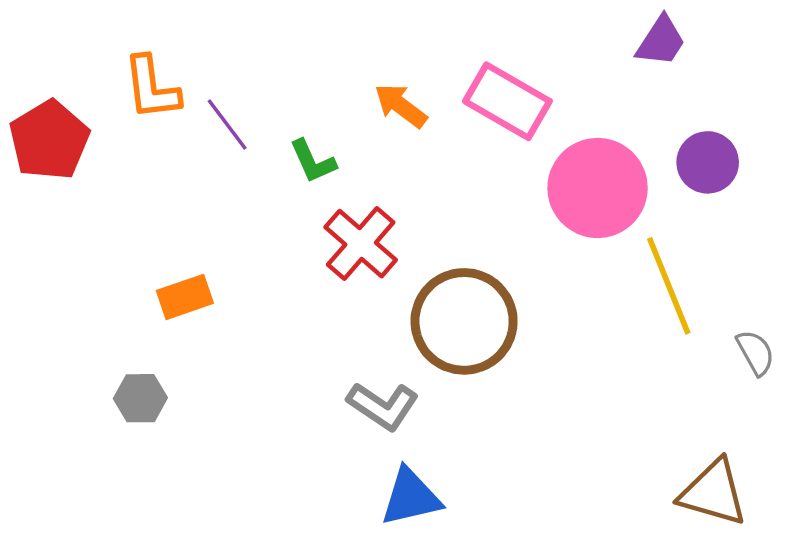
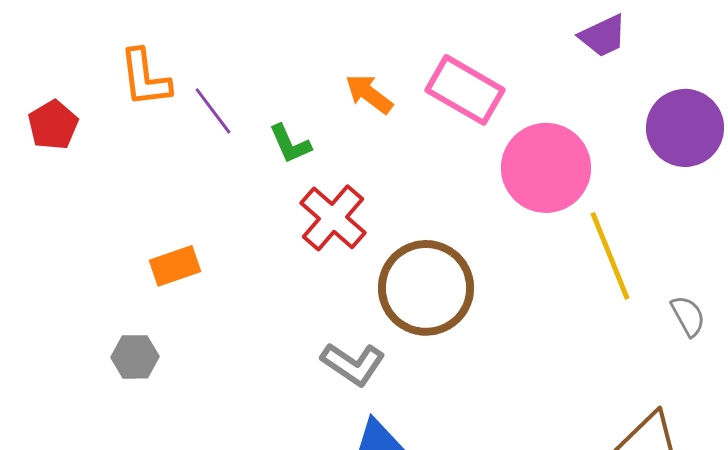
purple trapezoid: (661, 41) -> (603, 36), turned 32
red pentagon: (49, 140) -> (53, 125), size x0.7
purple circle: (708, 162) -> (685, 128), moved, size x1.4

